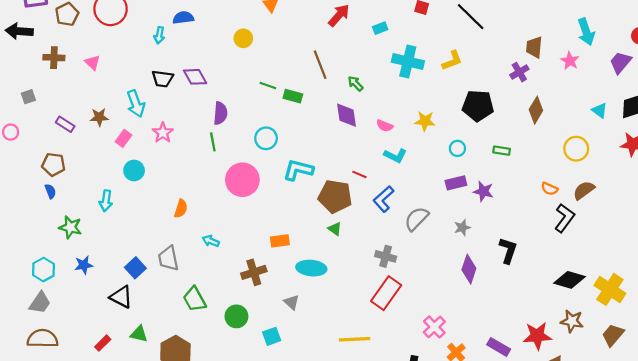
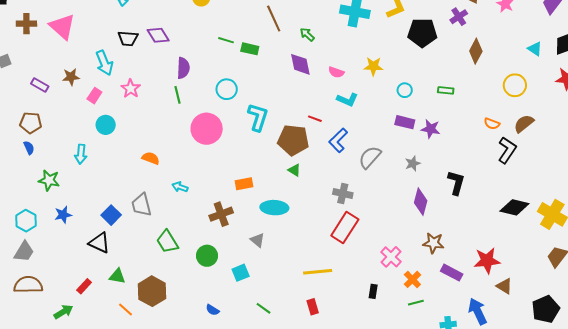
pink triangle: (92, 63) -> (62, 27), size x1.8
black pentagon: (478, 106) -> (422, 33), moved
cyan L-shape: (298, 170) -> (258, 117), turned 96
purple rectangle: (456, 183) -> (405, 122), turned 30
orange semicircle: (181, 209) -> (151, 158), turned -84
brown star: (572, 321) -> (433, 243), moved

